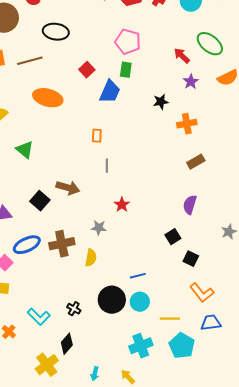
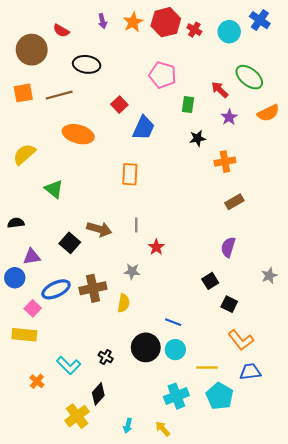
green rectangle: (126, 70) -> (188, 105), moved
orange rectangle: (97, 136) -> (130, 174), size x1.5
gray line: (107, 166) -> (136, 225), moved
blue line: (138, 276) -> (173, 322), turned 35

